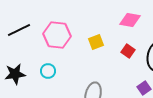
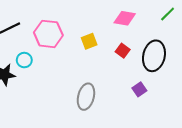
cyan circle: (48, 71) -> (24, 60), moved

